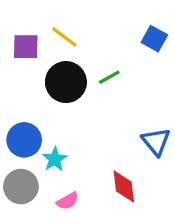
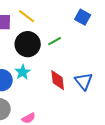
cyan star: (55, 159) -> (23, 72), moved
red diamond: (124, 187) -> (58, 80), moved

